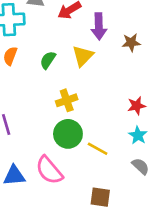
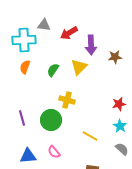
yellow cross: (67, 100) -> (67, 100), turned 35
green circle: (68, 134) -> (51, 120), moved
pink semicircle: (49, 170) -> (54, 152), size x0.6

